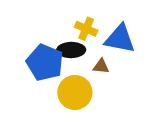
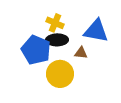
yellow cross: (86, 29) -> (55, 23), moved

